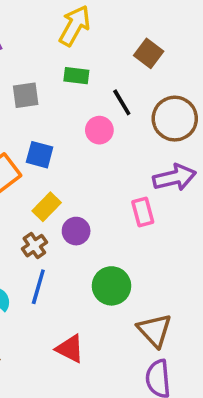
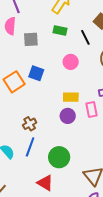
black line: (122, 102) -> (85, 37), moved
yellow rectangle: (47, 207) -> (71, 97), moved, turned 42
purple circle: (76, 231) -> (68, 116), moved
green circle: (112, 286) -> (59, 157), moved

